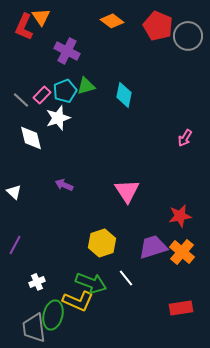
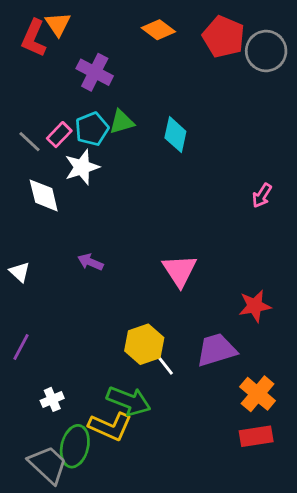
orange cross: (182, 252) -> (258, 394), moved
white line: (126, 278) -> (164, 364), moved
gray trapezoid: (34, 328) -> (48, 465), turned 140

